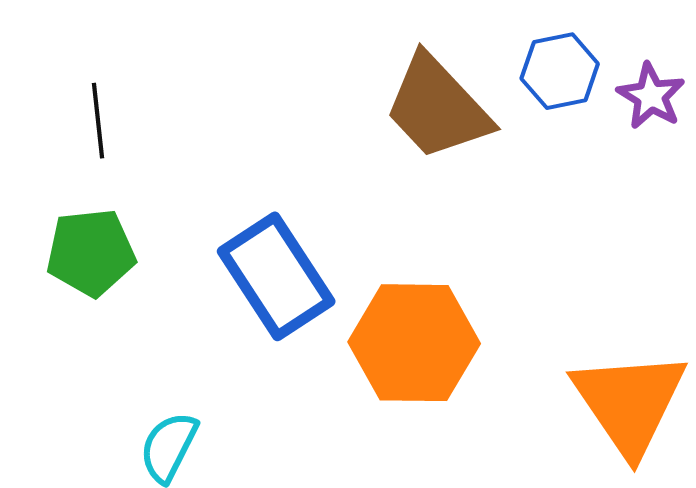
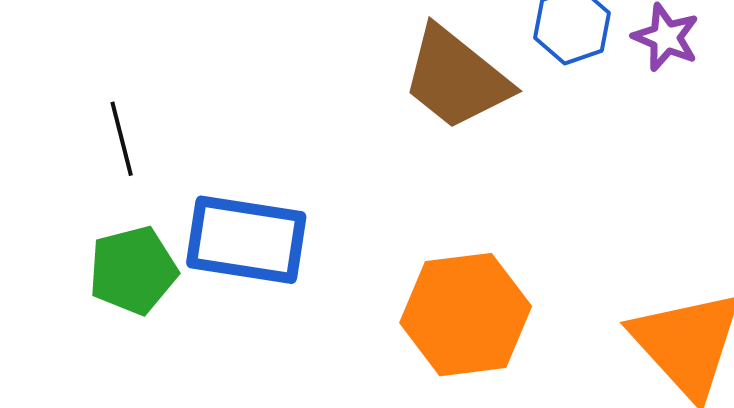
blue rectangle: (276, 276) -> (246, 240), moved, turned -40

